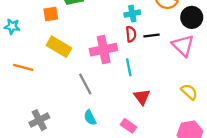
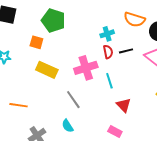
orange square: (51, 14) -> (36, 42), turned 32
orange line: (23, 67) -> (19, 105), moved
cyan semicircle: (90, 118) -> (68, 126), moved

